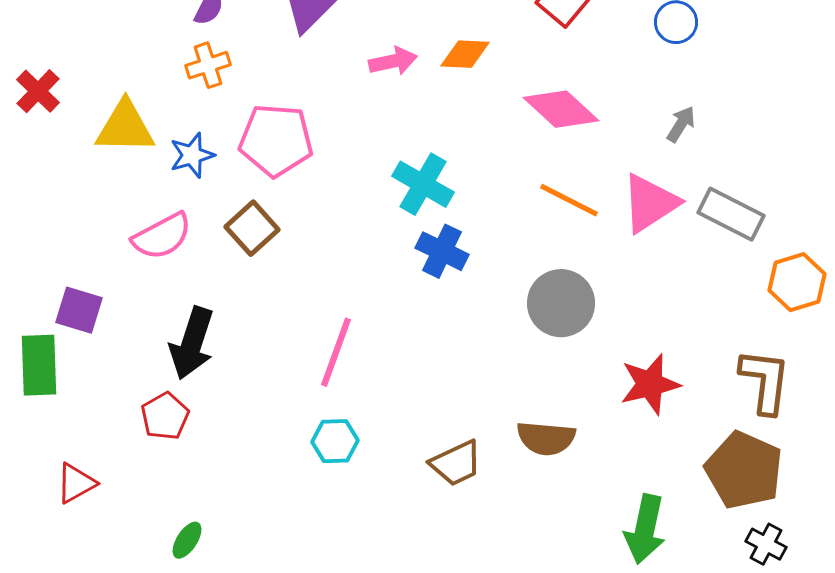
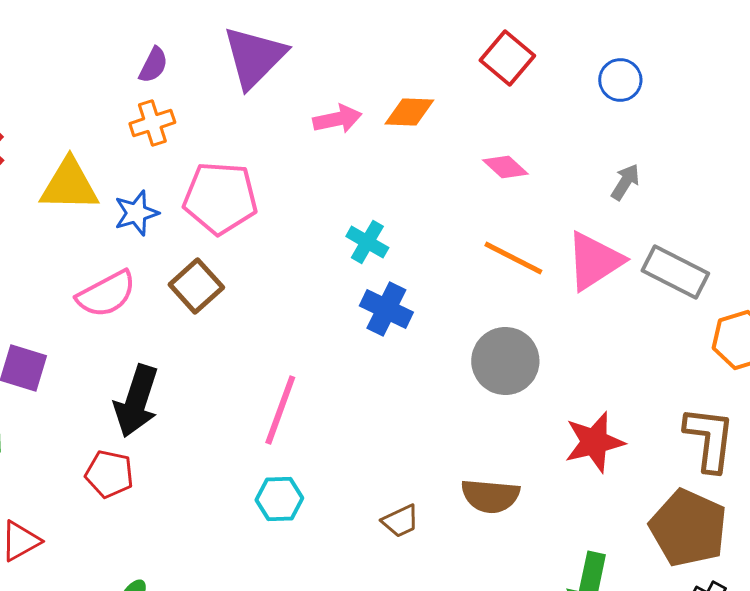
pink diamond: (561, 109) -> (505, 167), size x0.6
cyan cross: (423, 184) -> (367, 242), size x0.7
red pentagon: (165, 416) -> (109, 474), turned -30
brown trapezoid: (456, 463) -> (400, 521), size x0.7

